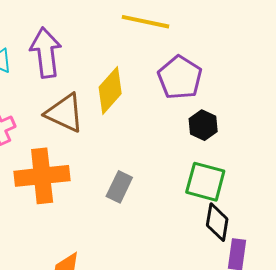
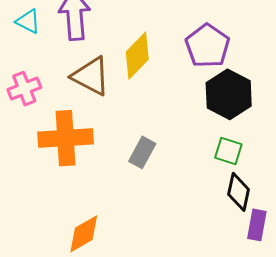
black hexagon: (203, 125) -> (229, 94), size x1.6
green square: (205, 182) -> (228, 151), size x0.7

